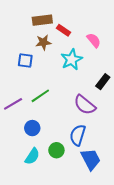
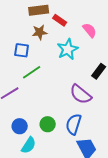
green line: (40, 96) -> (32, 72), moved
blue circle: (32, 128) -> (20, 126), moved
green circle: (56, 150) -> (48, 124), moved

